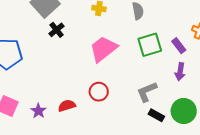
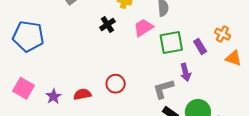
black cross: (57, 30) -> (107, 24), moved
pink trapezoid: (103, 49) -> (143, 28), moved, size x0.7
purple arrow: (180, 72) -> (185, 72), moved, turned -30

